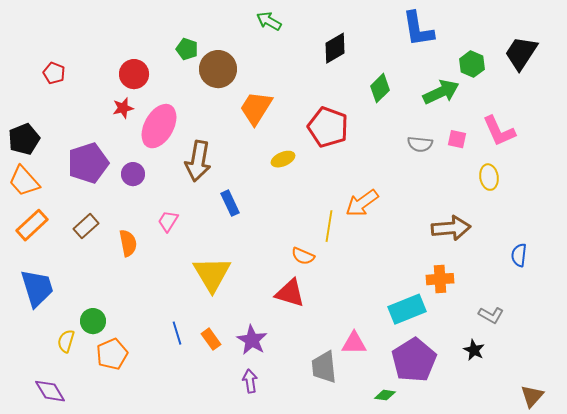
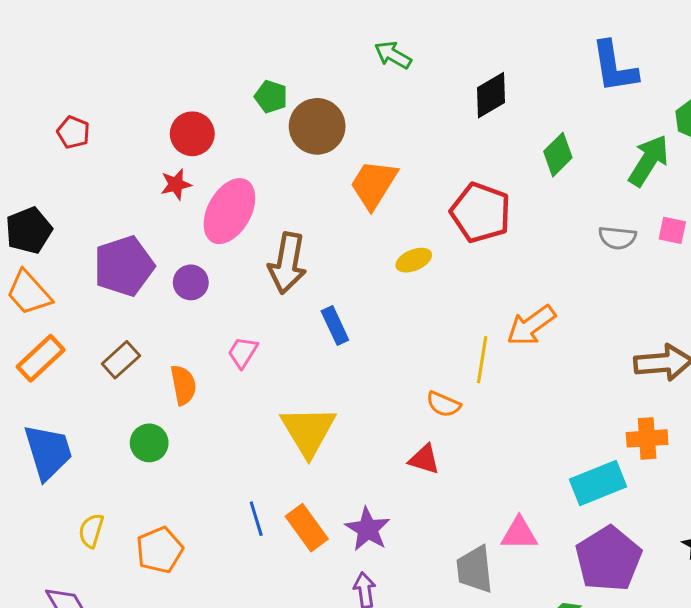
green arrow: (441, 92) -> (649, 161), turned -33
red triangle: (290, 293) -> (424, 459), size x0.7
green circle: (93, 321) -> (149, 443), moved
orange rectangle: (211, 339) -> (307, 528), size x1.4

